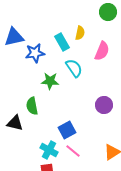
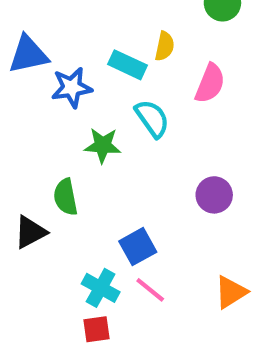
cyan rectangle: (62, 42) -> (127, 65), turned -36
black triangle: (15, 123) -> (30, 232), turned -42

